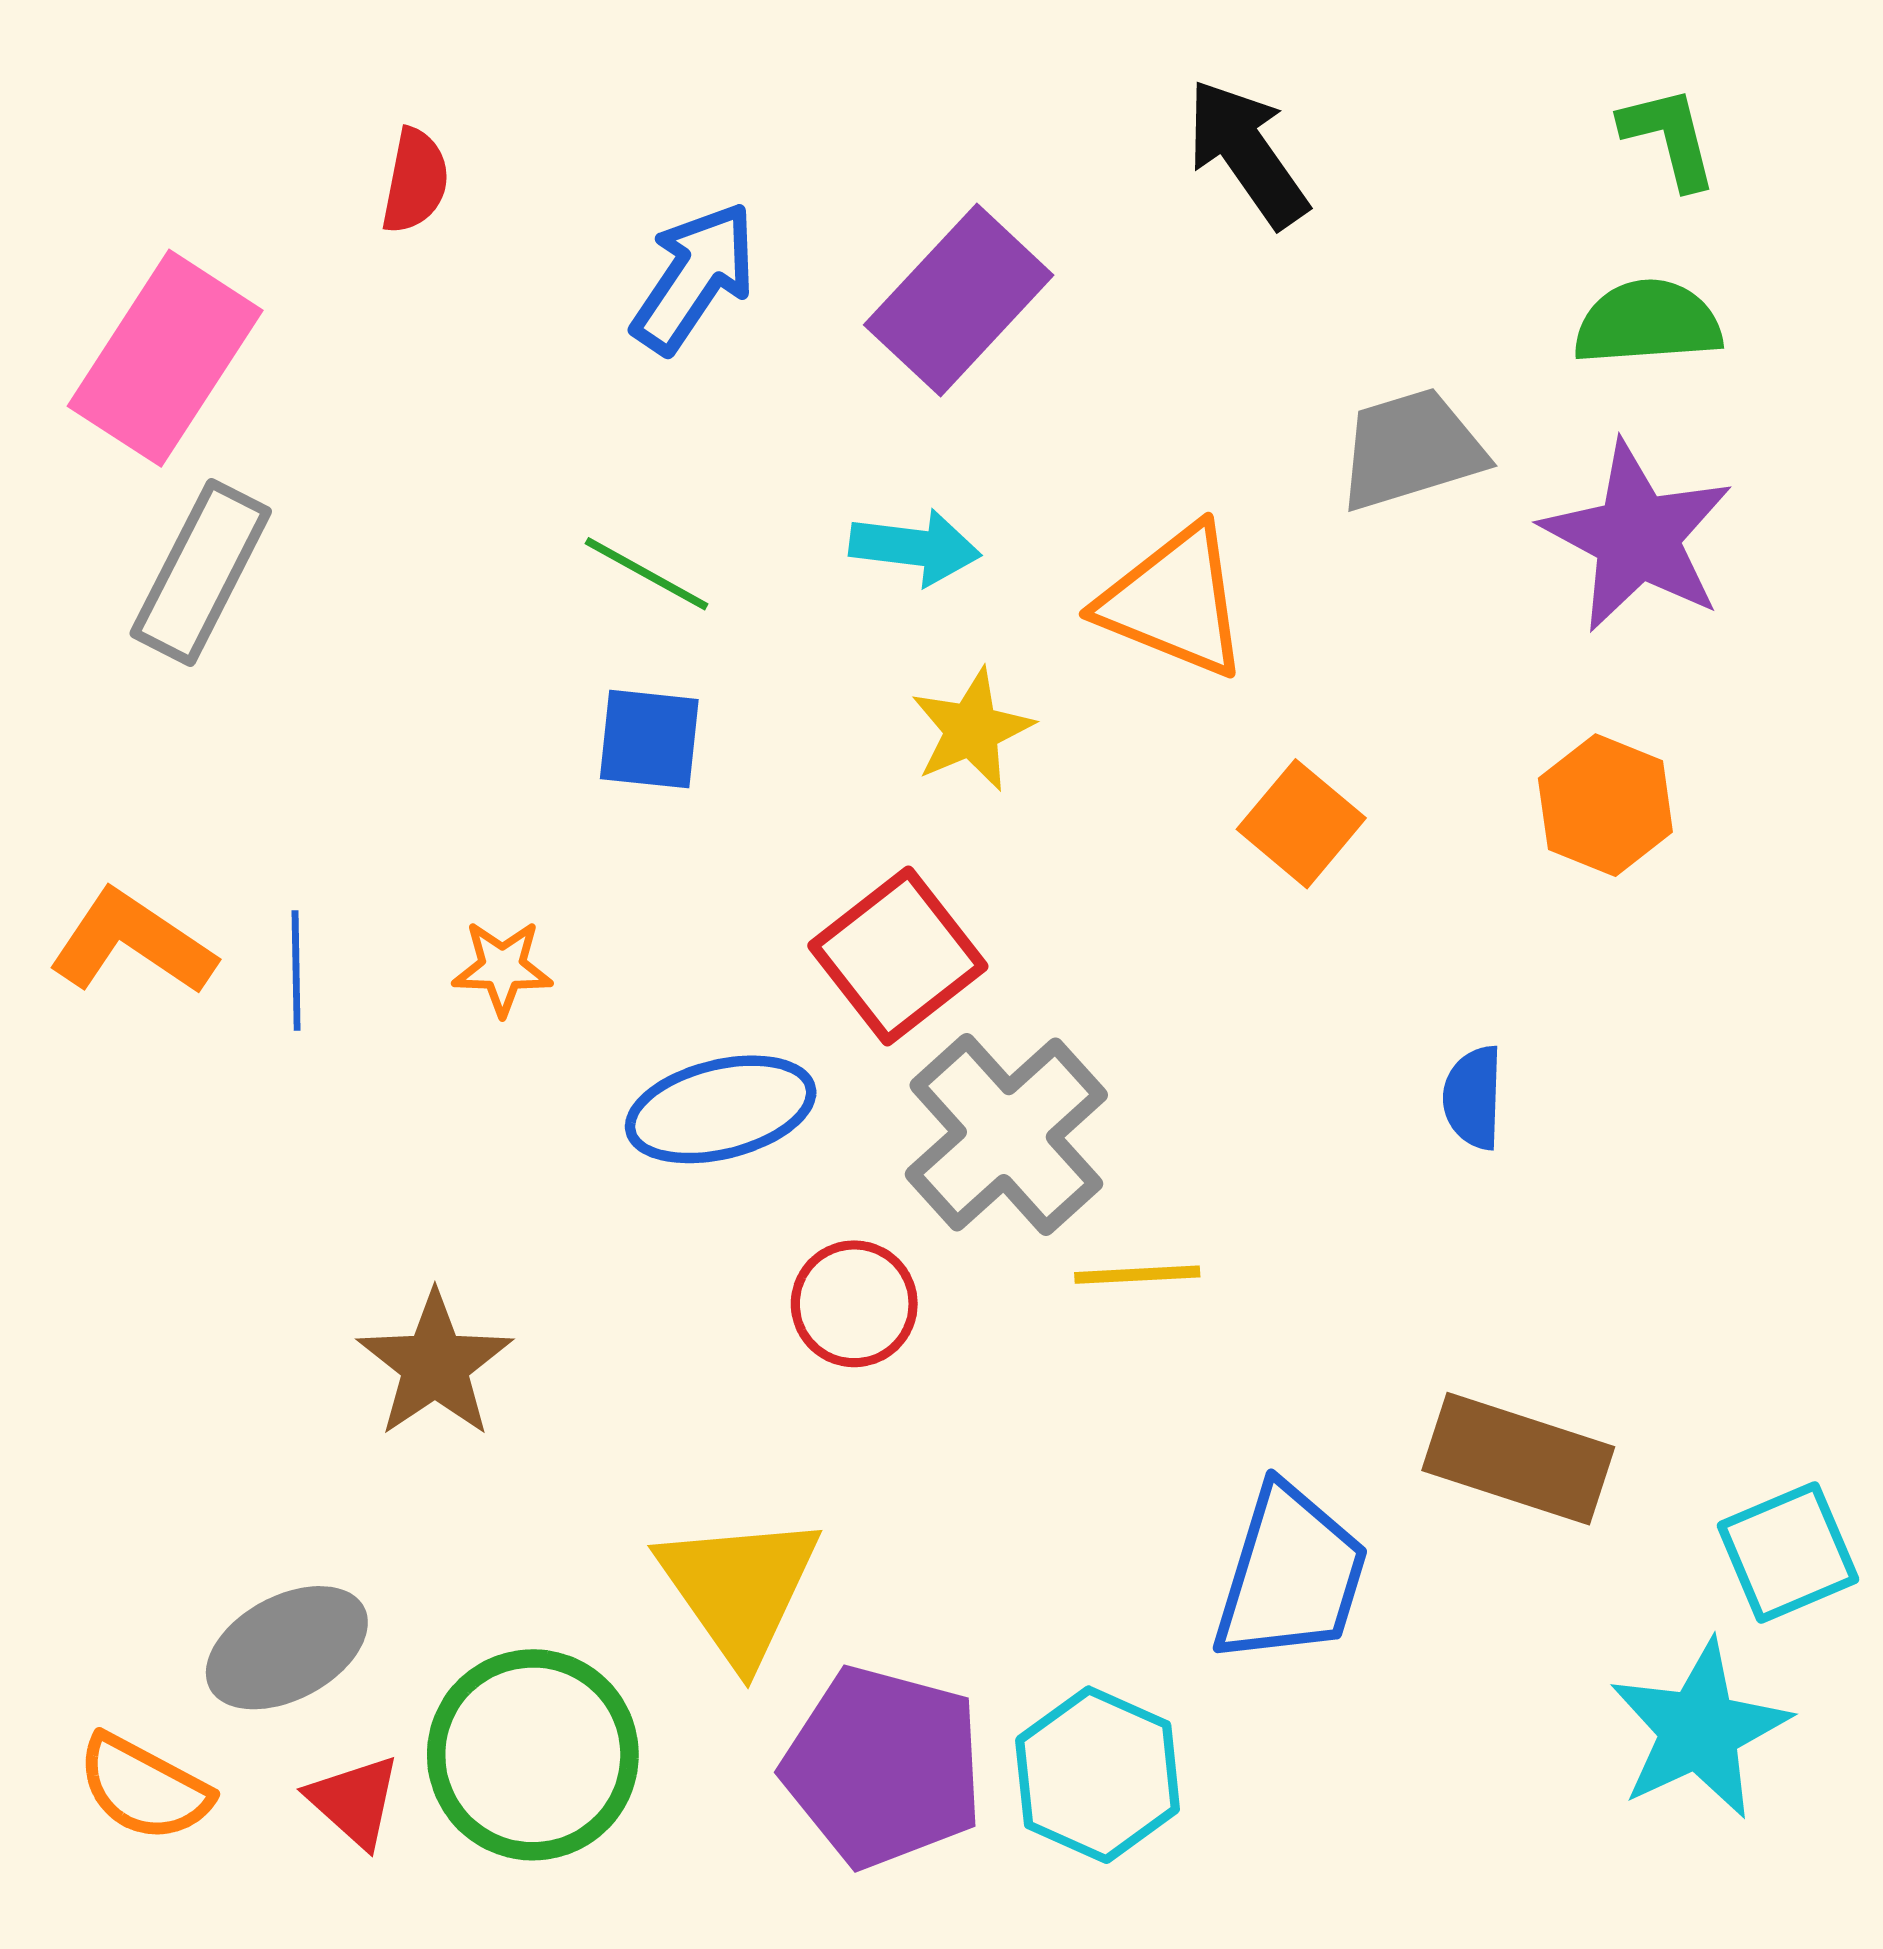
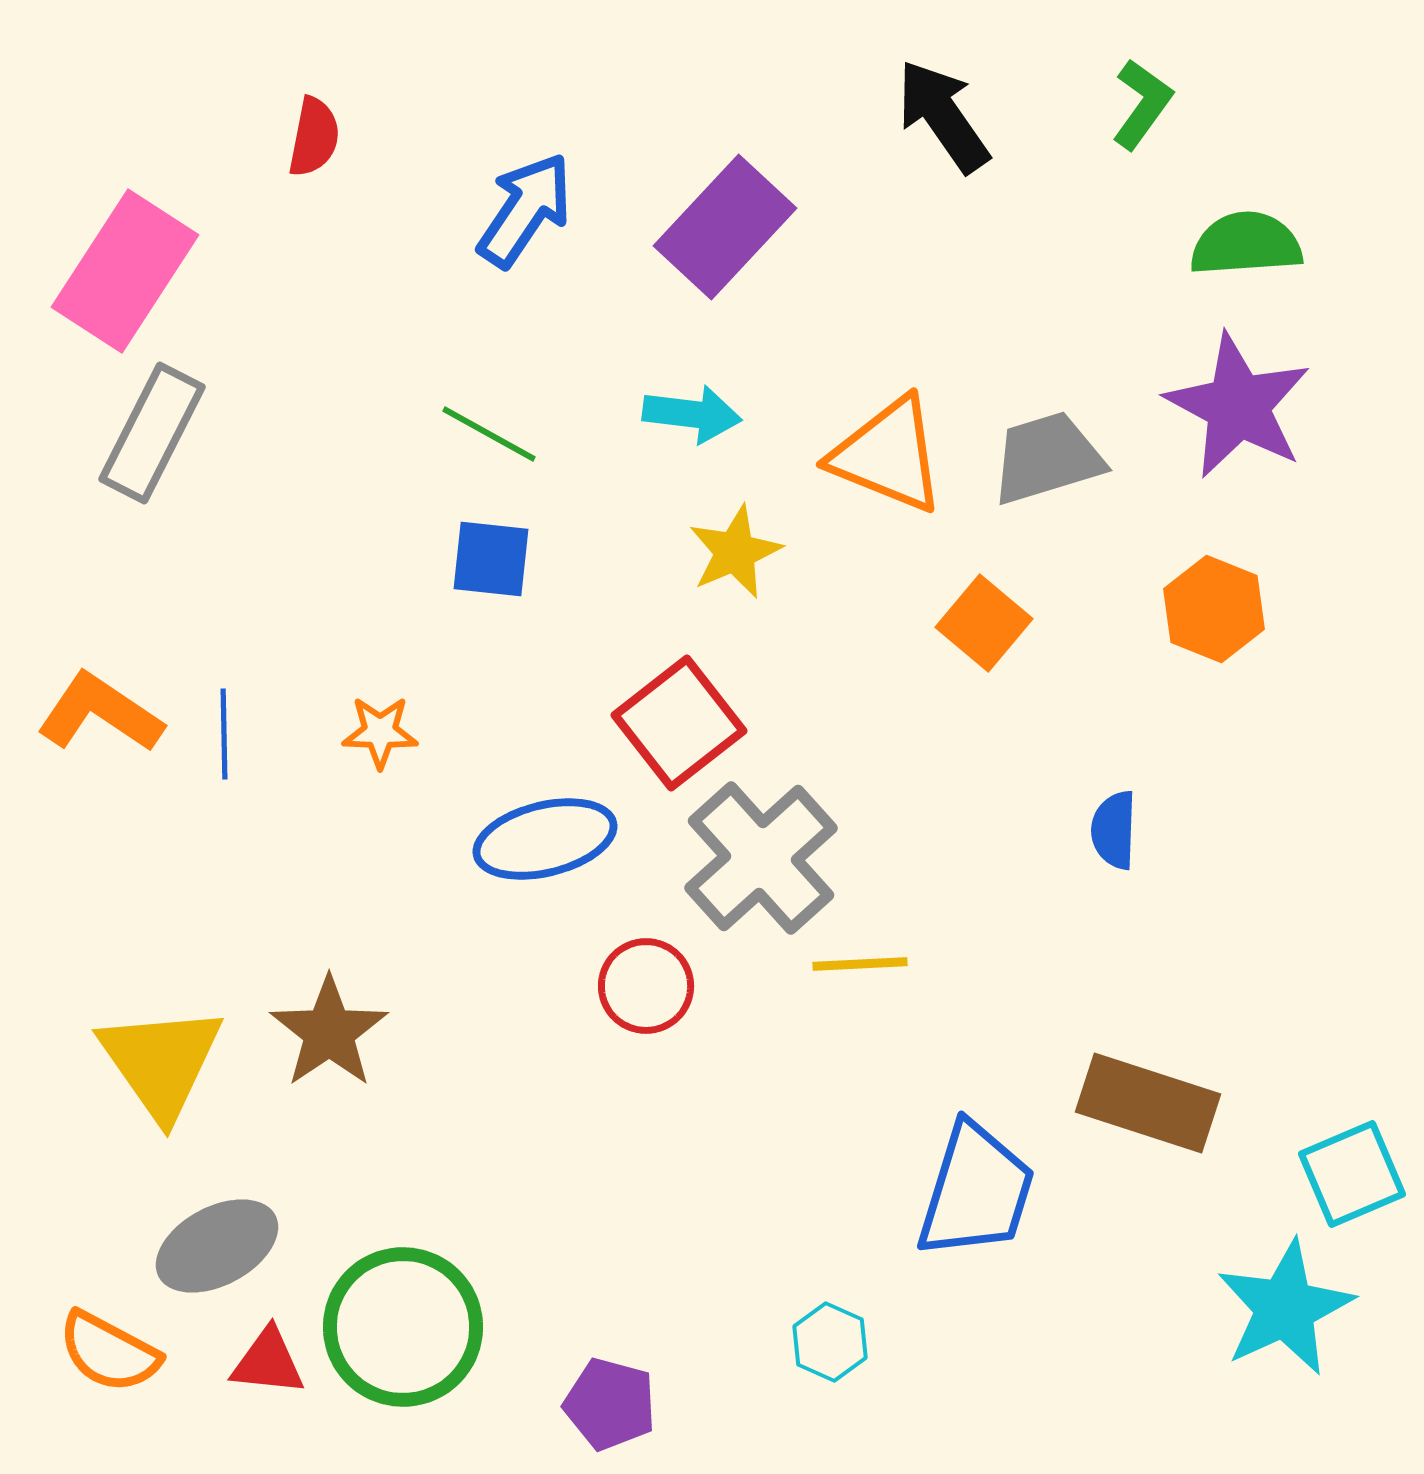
green L-shape: (1669, 137) -> (1142, 104), moved, turned 50
gray trapezoid: (1411, 449) -> (1047, 458), moved
yellow triangle: (739, 1588) -> (161, 1062), moved
purple pentagon: (883, 1767) -> (610, 1404), moved, size x0.6
cyan hexagon: (1098, 1775) -> (830, 1342), size x0.6
red triangle: (354, 1801) -> (268, 1362), turned -36

